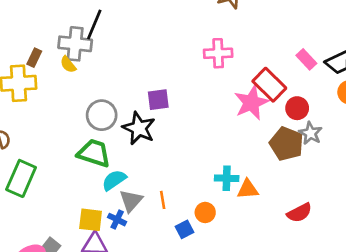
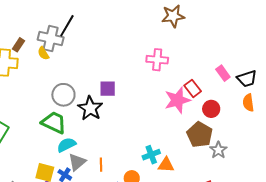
red rectangle: (269, 85) -> (193, 88), size x0.7
gray star: (310, 133) -> (218, 150), moved
cyan cross: (227, 178) -> (151, 155), turned -30

